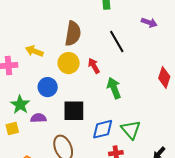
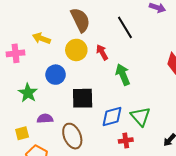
brown semicircle: (73, 34) -> (80, 20), turned -35
purple semicircle: (38, 118) -> (45, 119), moved
yellow square: (12, 128) -> (22, 133), moved

